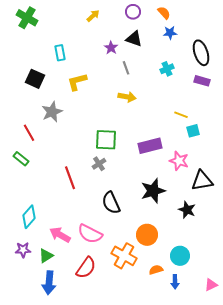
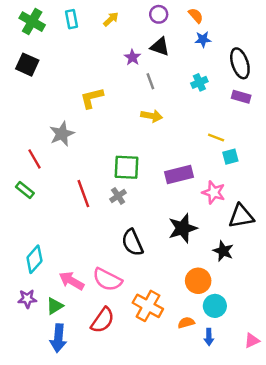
cyan rectangle: (60, 53) -> (71, 19), moved
black square: (35, 79) -> (27, 65), moved
red line: (70, 178) -> (83, 194), moved
orange circle: (147, 235) -> (198, 281), moved

